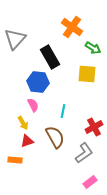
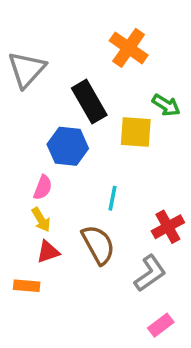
green arrow: (93, 48) -> (166, 105), moved
yellow square: (87, 74) -> (136, 132), moved
pink semicircle: (33, 105) -> (43, 187), moved, turned 48

